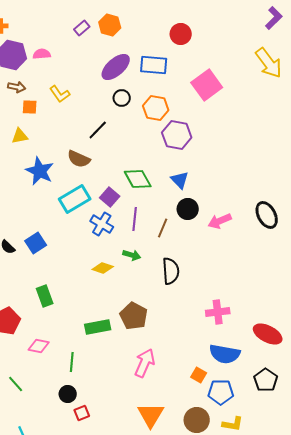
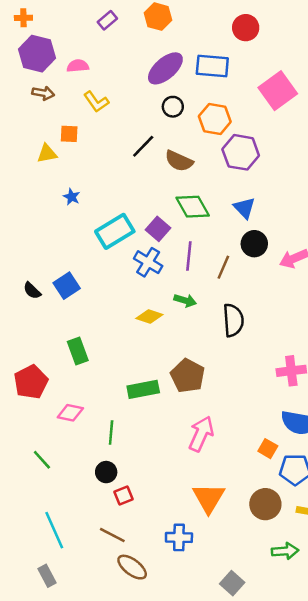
purple rectangle: (82, 28) -> (107, 20), moved
pink semicircle: (42, 54) -> (78, 66), moved
orange square: (30, 107) -> (69, 134), moved
brown semicircle: (79, 159) -> (179, 161), moved
blue star: (40, 171) -> (72, 197), size x0.5

